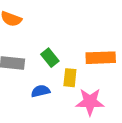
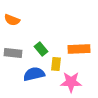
blue semicircle: (41, 91) -> (34, 74), size x1.5

